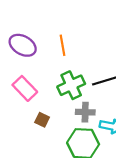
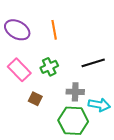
green cross: (71, 85) -> (49, 67), moved, size x0.7

